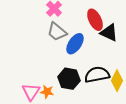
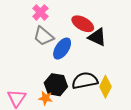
red ellipse: (95, 20) -> (83, 24), turned -35
orange star: (47, 92) -> (46, 98), moved

